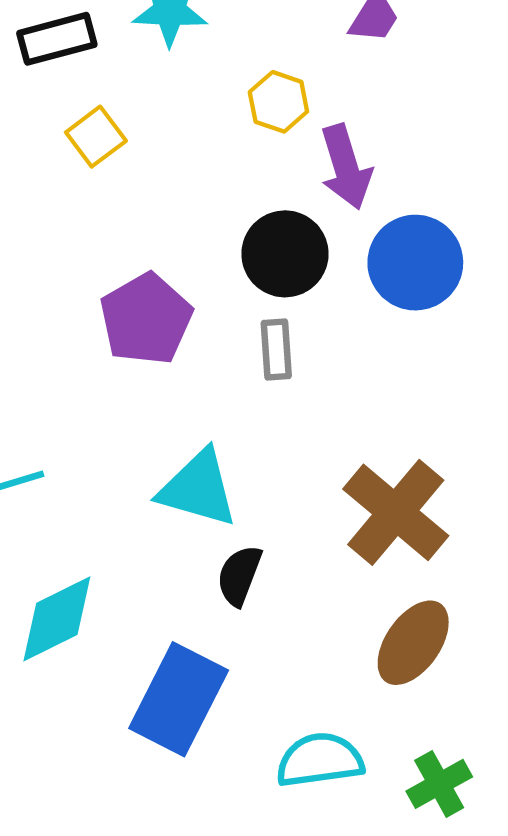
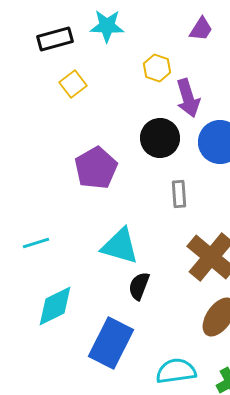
gray rectangle: (276, 349) -> (179, 194), moved

